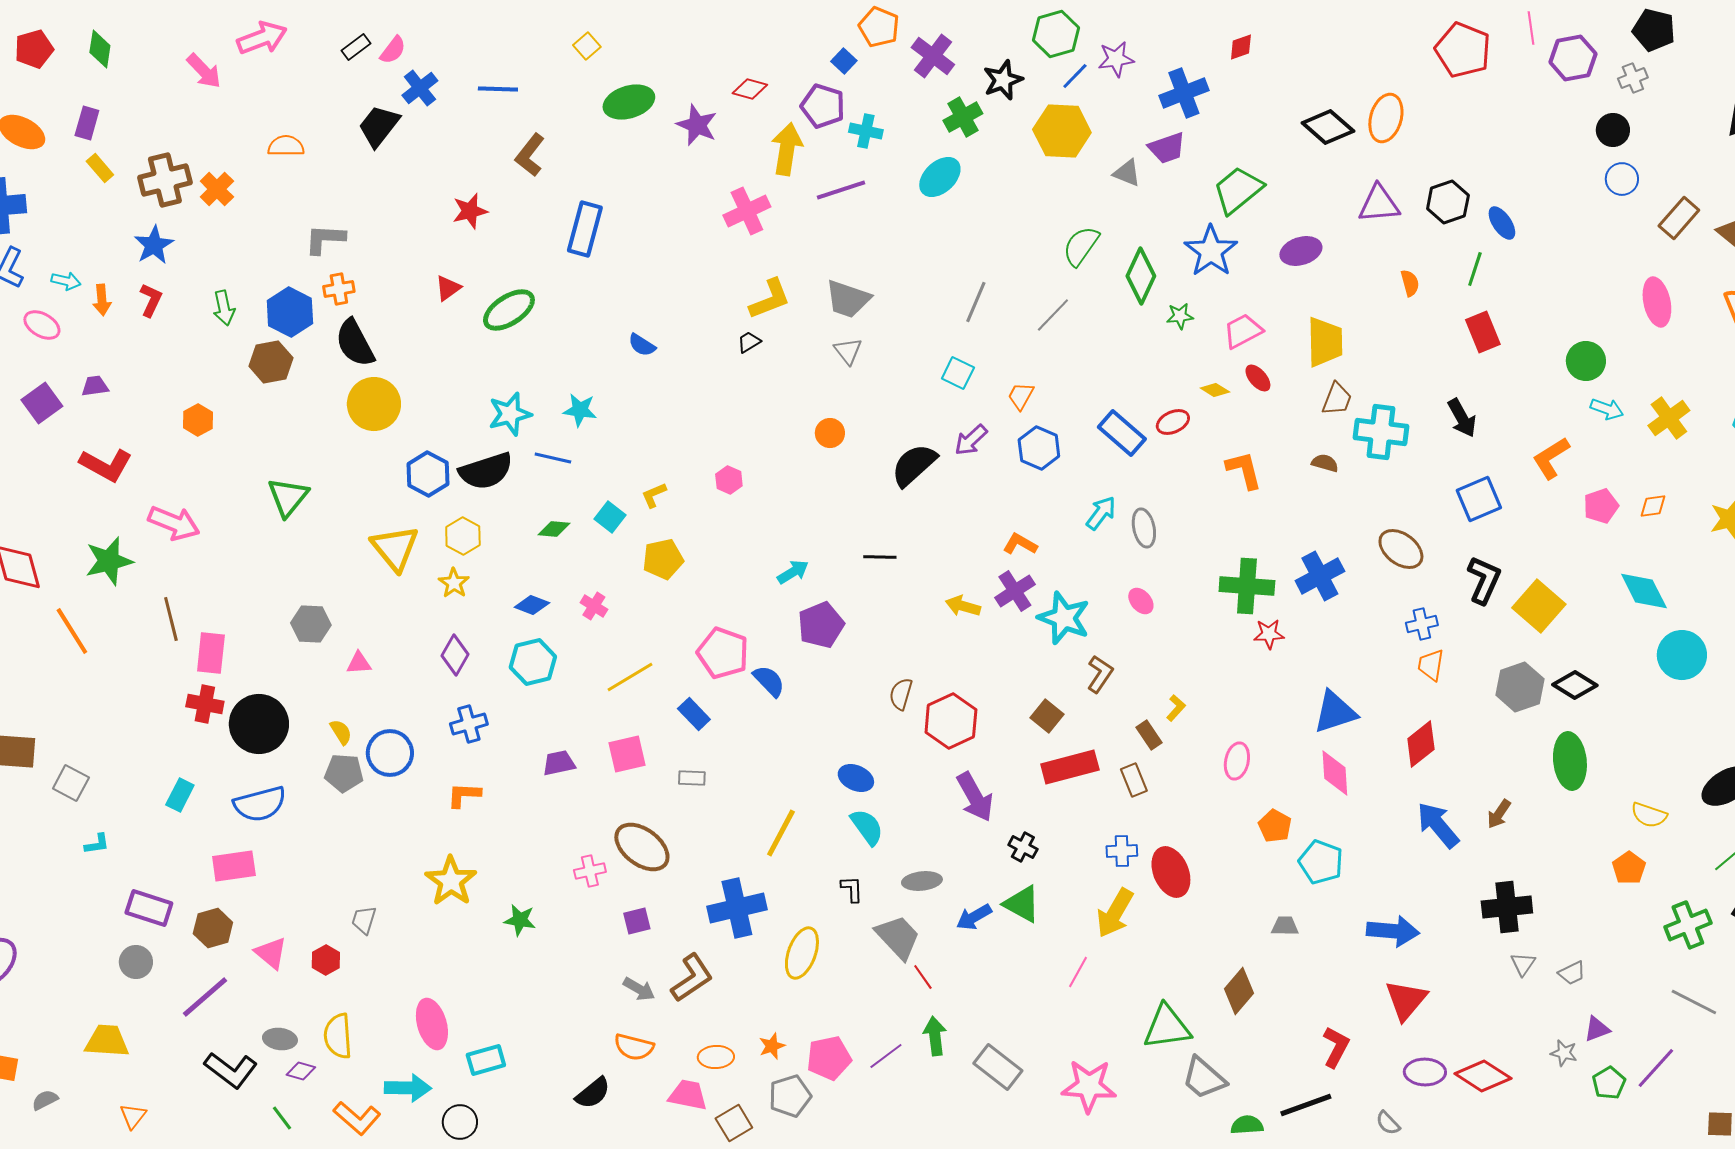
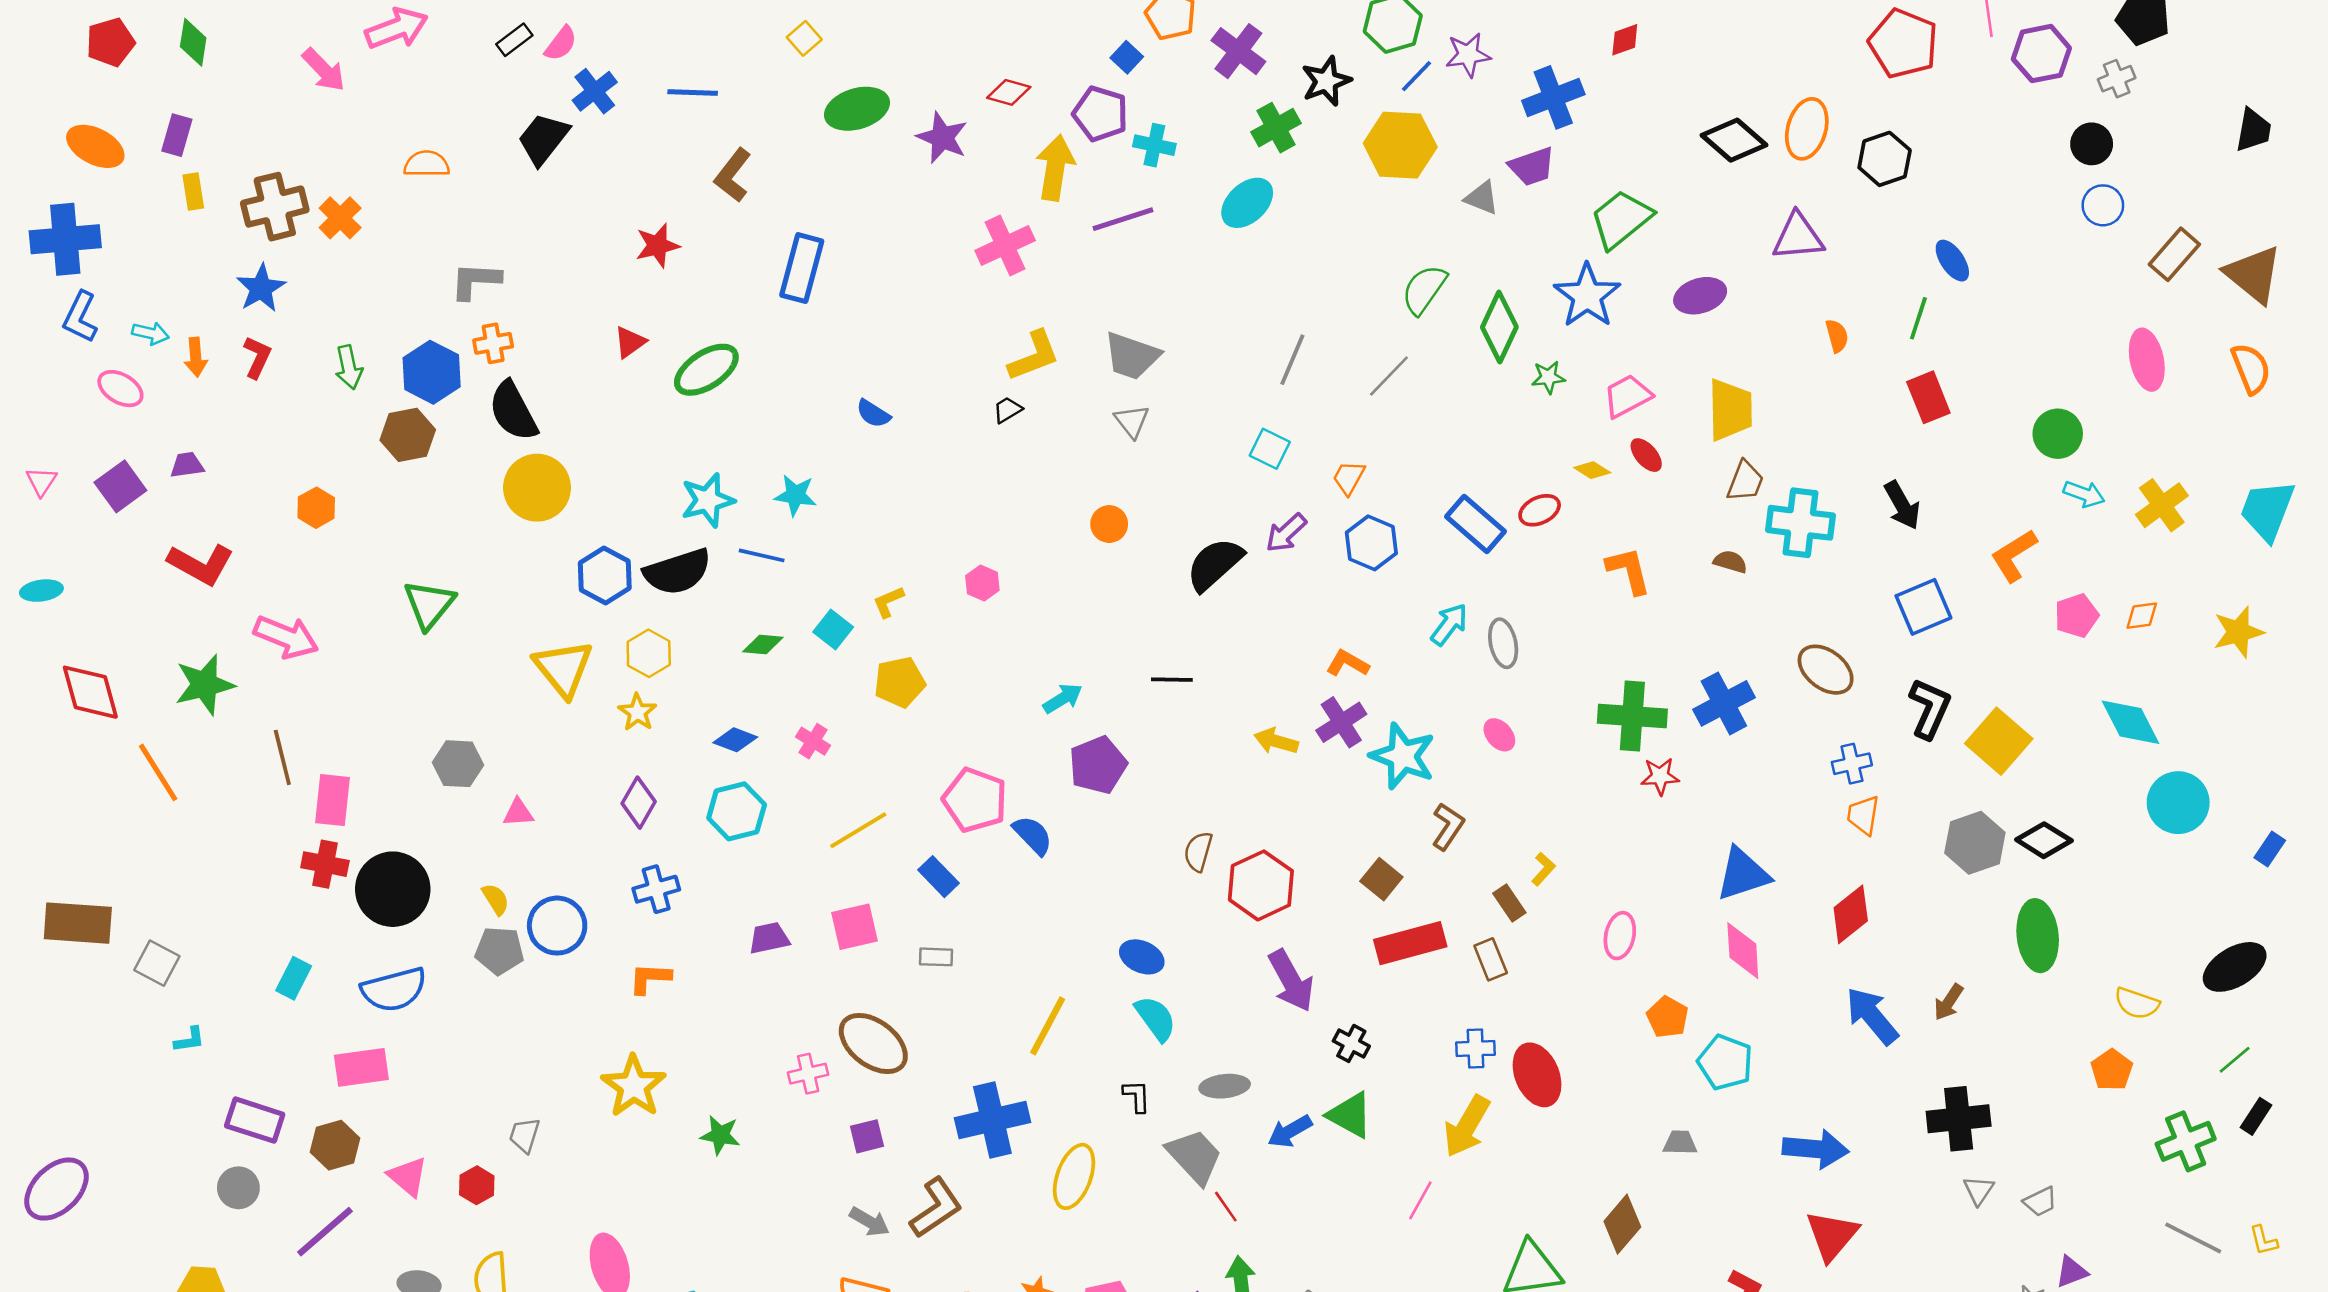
yellow rectangle: (100, 168) -> (193, 192), turned 32
black hexagon: (1448, 202) -> (1885, 159), moved

